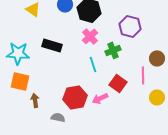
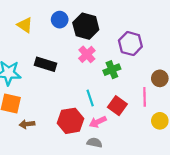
cyan line: (93, 64) -> (90, 98), moved
brown arrow: (35, 100) -> (27, 124), turned -88
gray semicircle: (58, 117) -> (94, 143), moved

